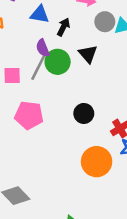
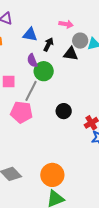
black triangle: (88, 54) -> (71, 54), moved, turned -42
gray line: (39, 67) -> (31, 91), moved
orange circle: (97, 162) -> (52, 175), moved

